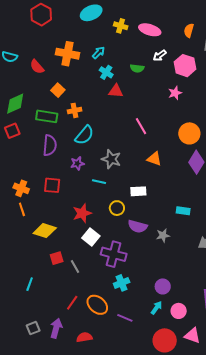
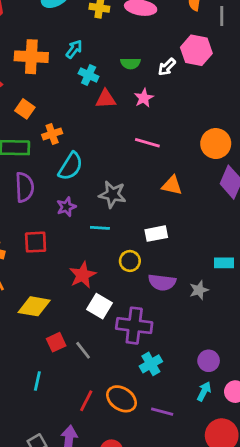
white arrow: (160, 55) -> (167, 67), moved
pink star: (175, 93) -> (144, 98), moved
pink line: (141, 126) -> (147, 143), turned -36
cyan rectangle: (183, 211) -> (224, 263), moved
cyan line: (30, 284) -> (37, 381), moved

